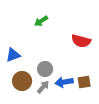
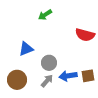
blue triangle: (13, 55) -> (26, 49), moved
brown circle: (22, 81) -> (17, 80), moved

